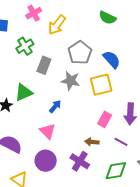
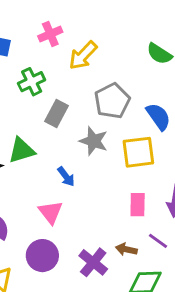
blue arrow: (55, 106) -> (66, 177), turned 96
pink rectangle: (105, 119) -> (138, 205), turned -35
brown arrow: (92, 142) -> (126, 249), moved

